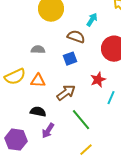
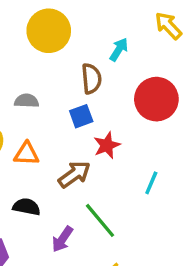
brown semicircle: (76, 37) -> (91, 79), turned 66
red star: (98, 80) -> (107, 145), moved
purple arrow: (48, 131) -> (62, 239), moved

